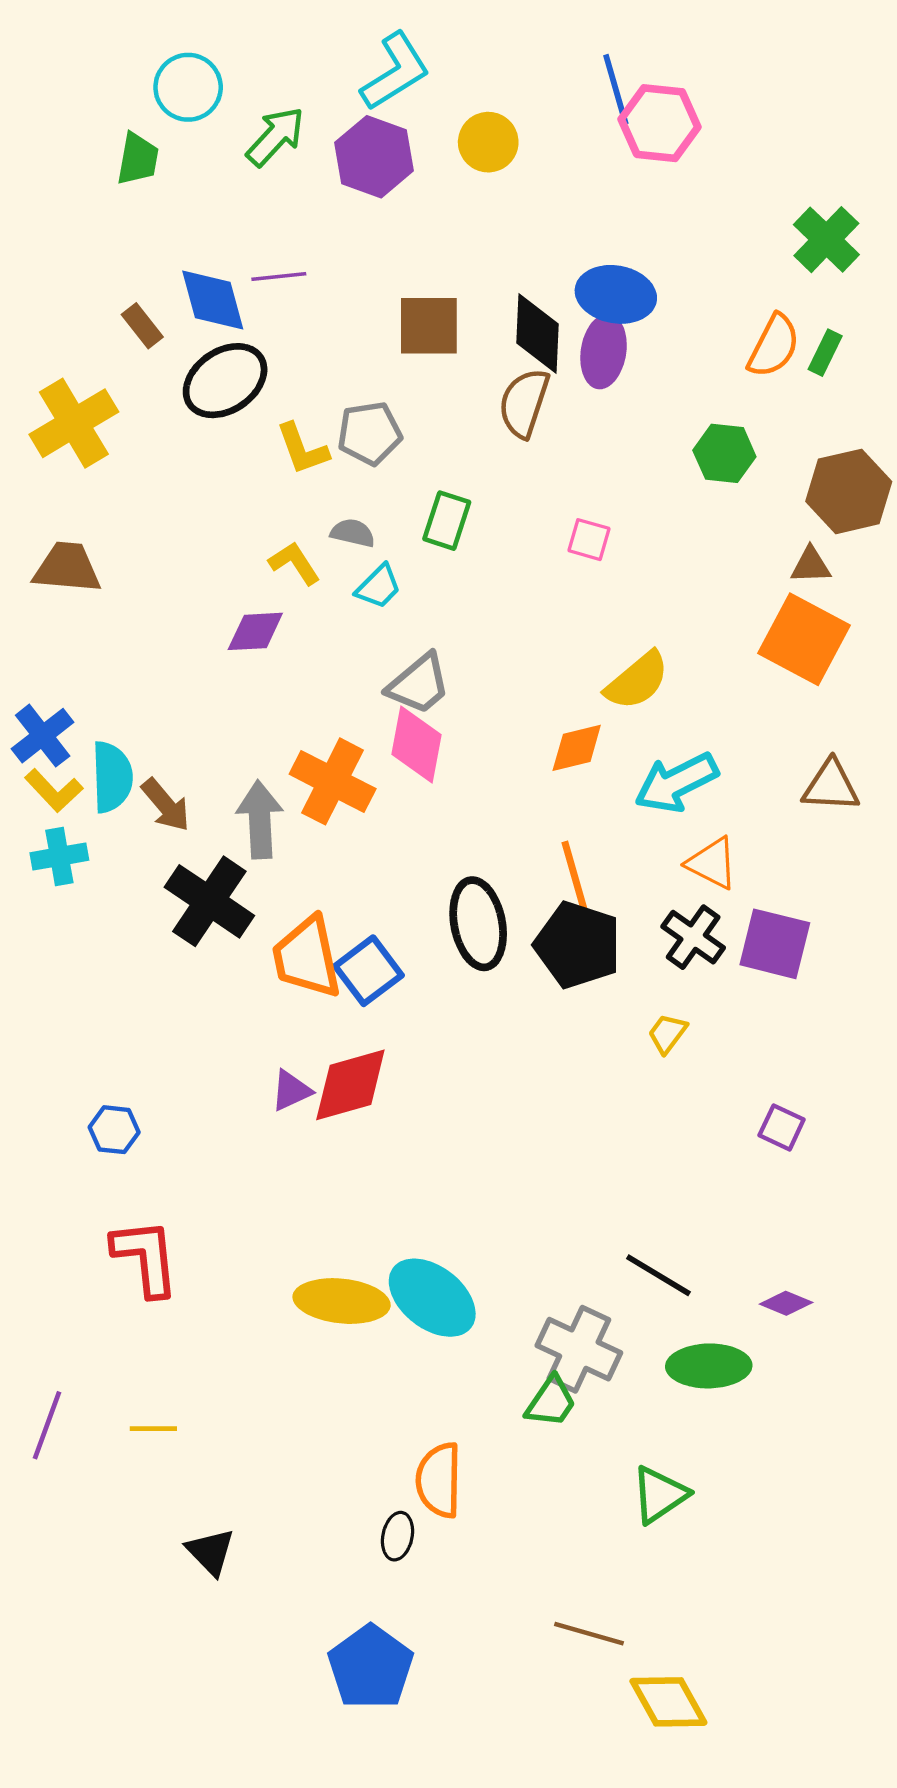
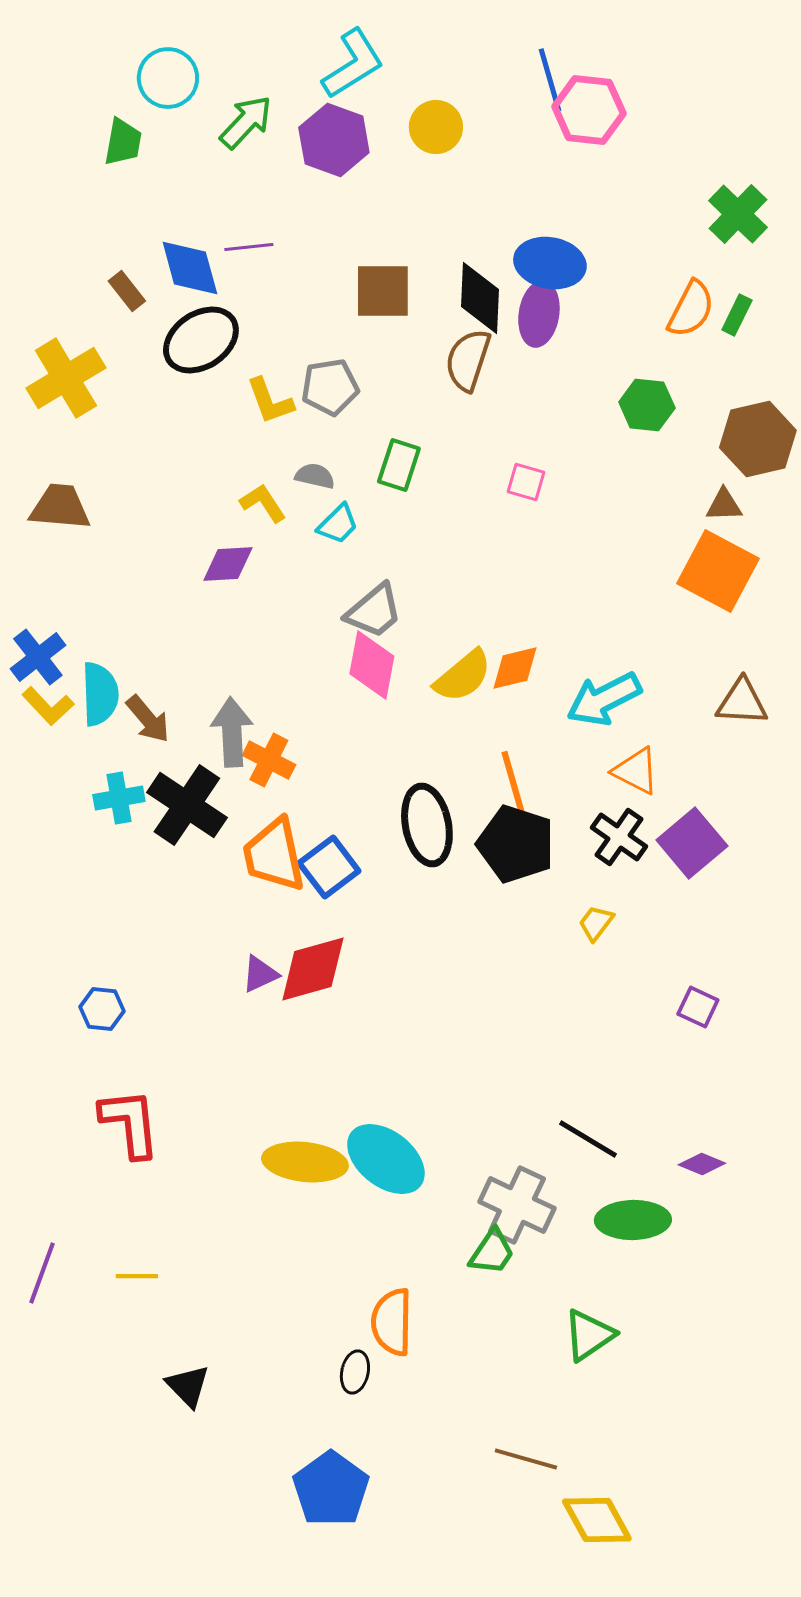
yellow semicircle: (637, 681) -> (463, 676), moved
orange cross: (333, 781) -> (269, 760), moved, size x0.7
cyan cross: (59, 856) -> (119, 798), moved
purple square: (775, 944) -> (692, 843), turned 36

